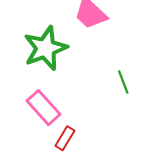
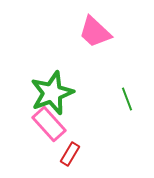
green star: (45, 48) -> (52, 93), moved

